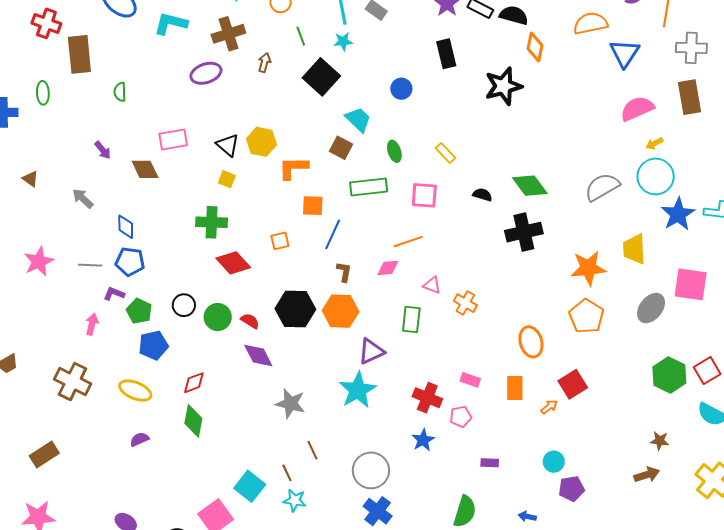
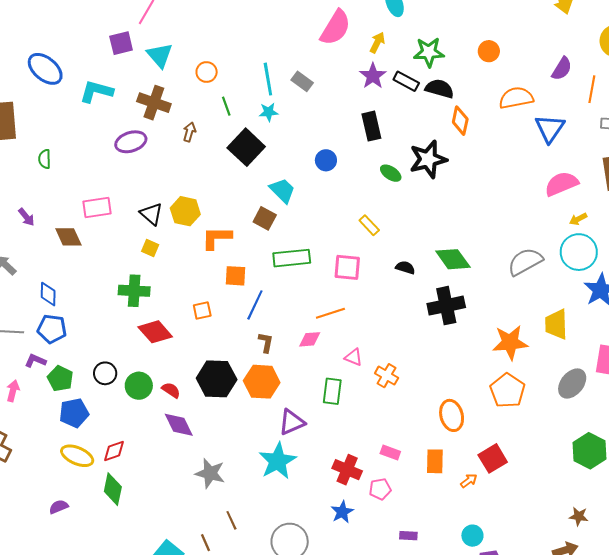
brown cross: (228, 34) -> (154, 103), turned 36
green ellipse: (394, 151) -> (391, 173), moved, turned -40
yellow ellipse: (135, 391) -> (77, 456), moved

